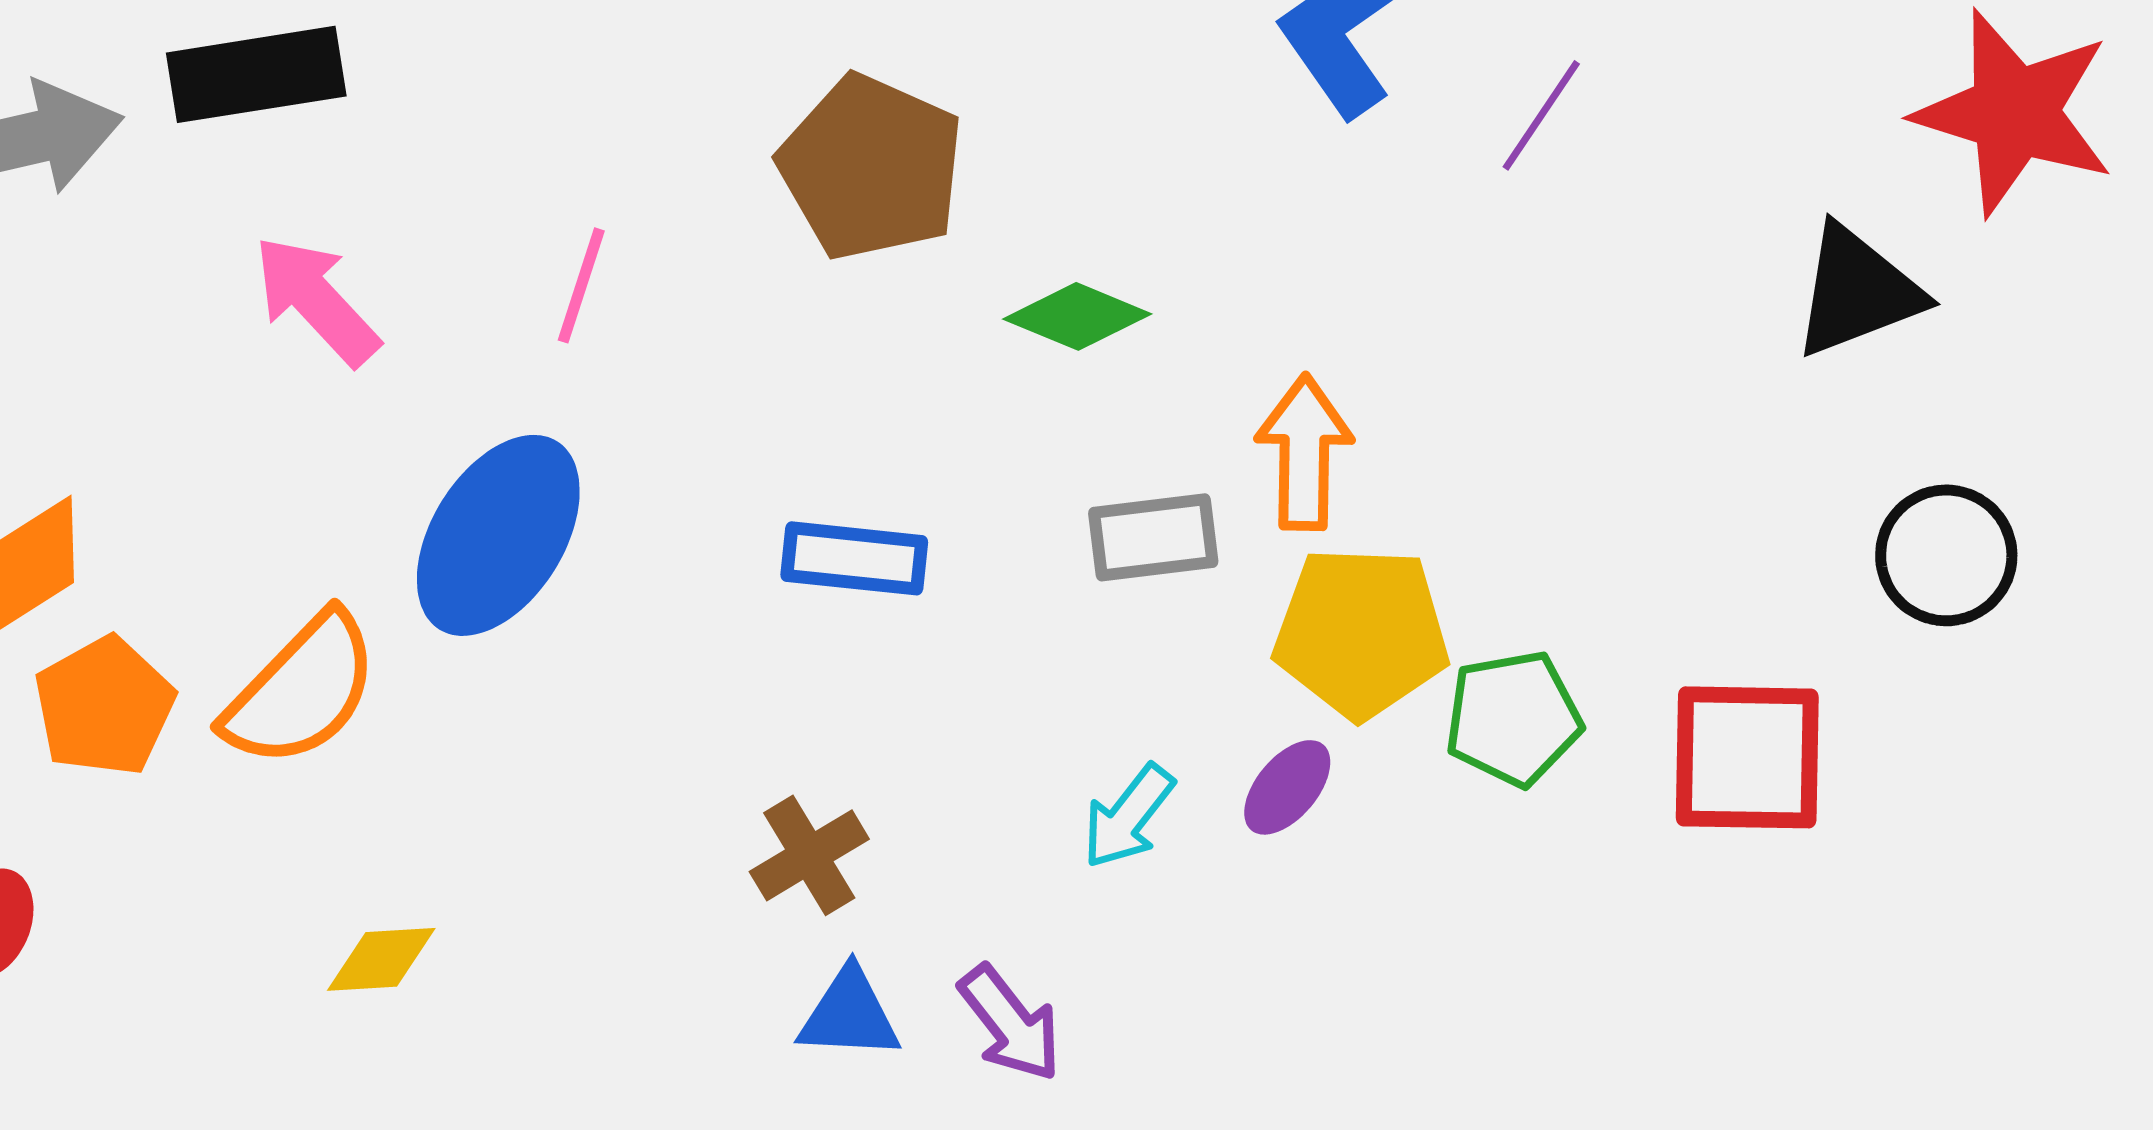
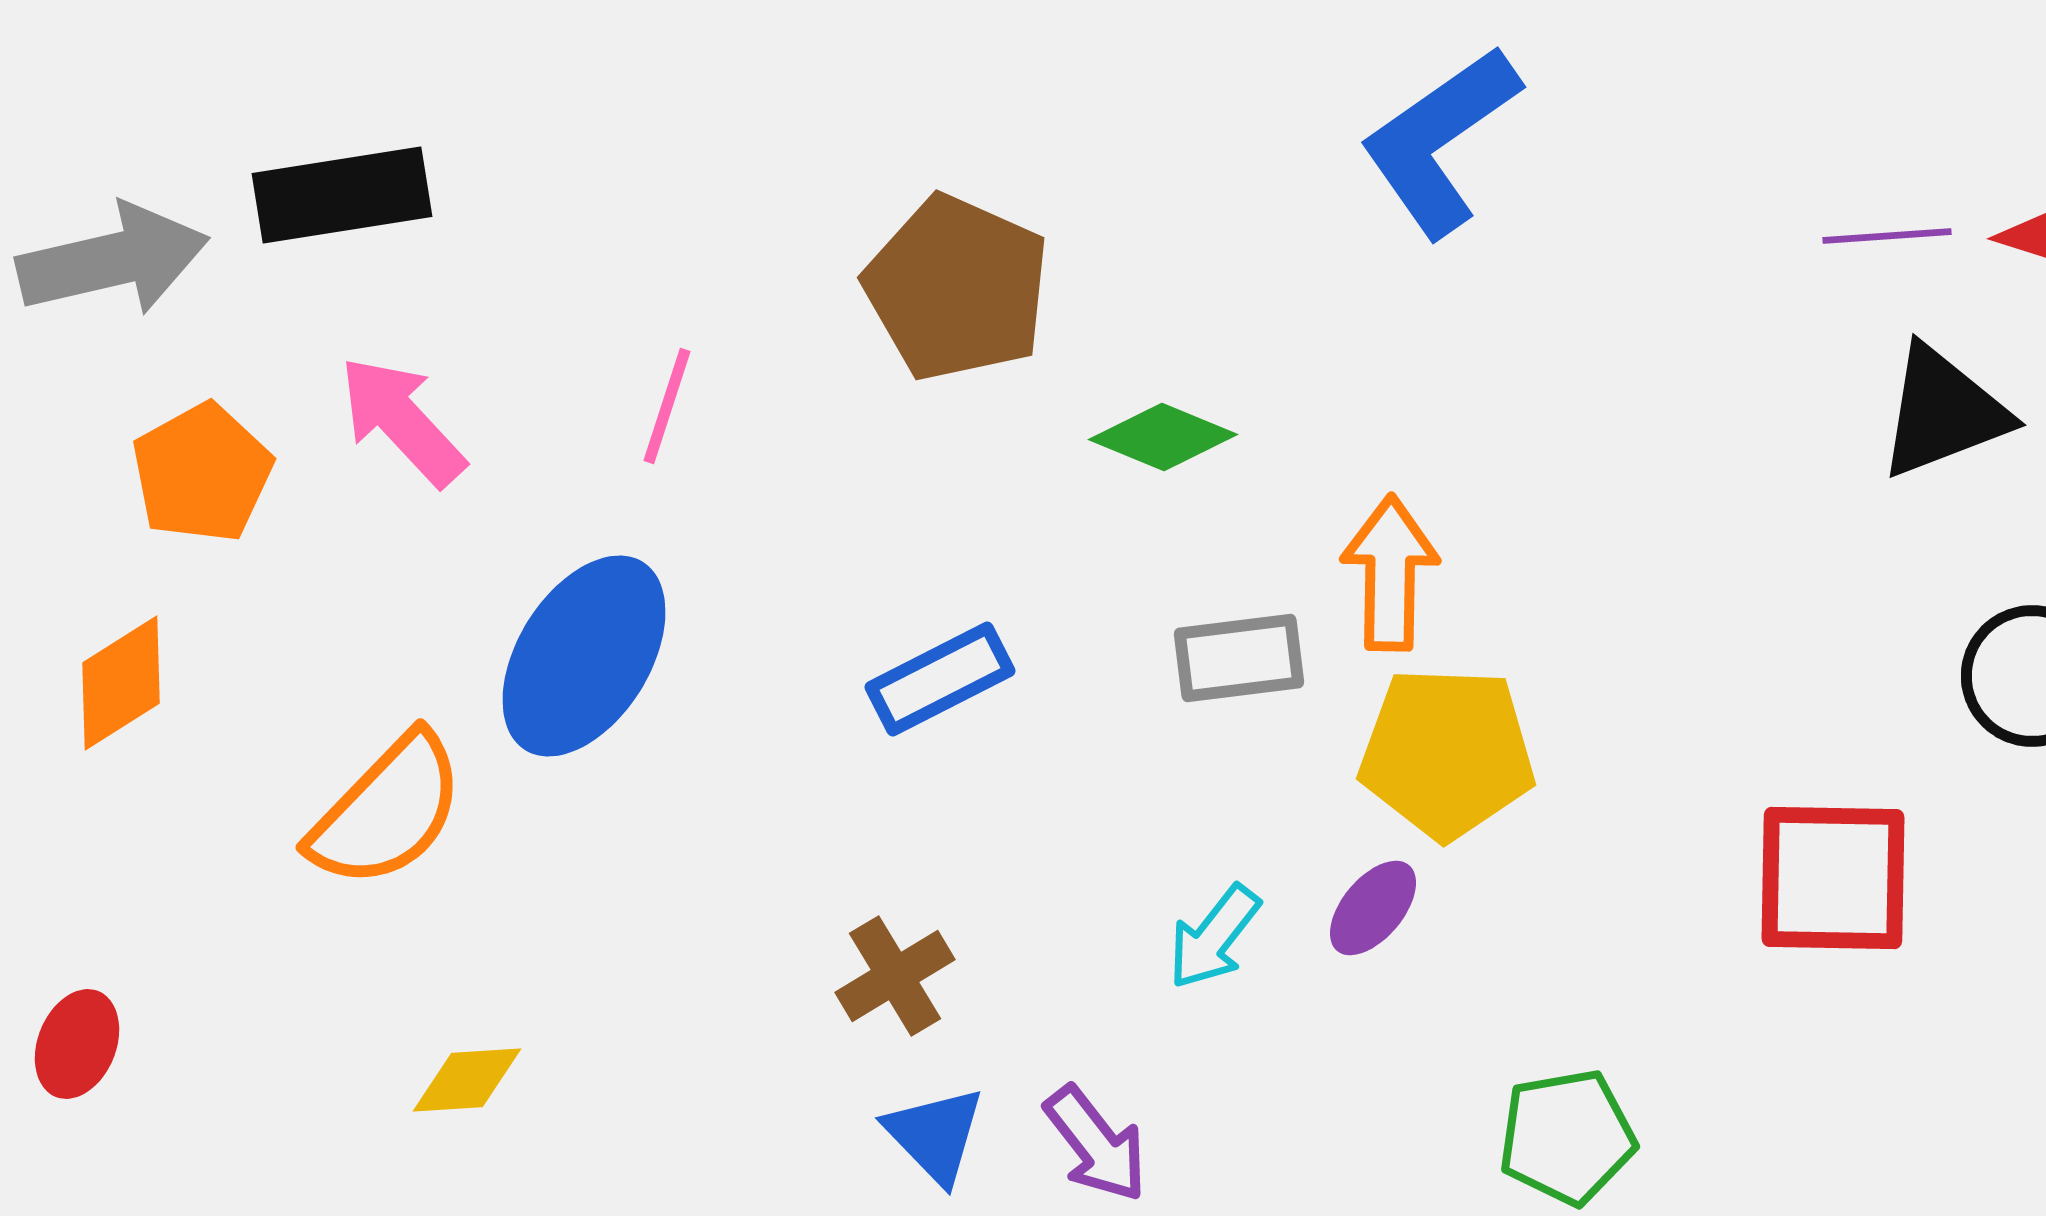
purple line: (1541, 115) -> (1887, 236), moved, turned 52
blue rectangle: (854, 558) -> (940, 679), turned -33
orange pentagon: (104, 706) -> (202, 473), moved
green pentagon: (1513, 718) -> (1567, 1137), moved
blue triangle: (849, 1014) -> (935, 1135), turned 43

